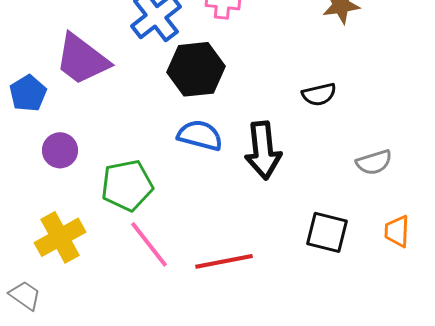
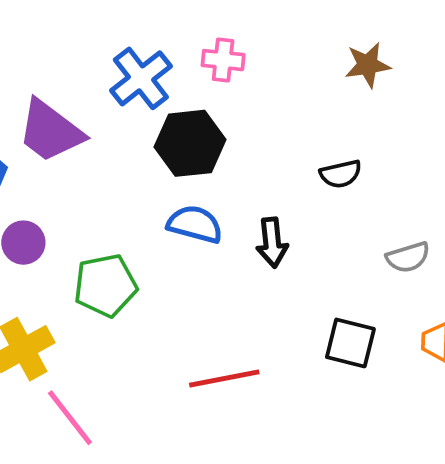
black arrow: (263, 150) -> (272, 243), size x0.7
pink line: (149, 244) -> (70, 418), moved

